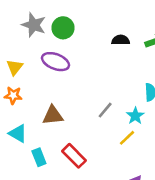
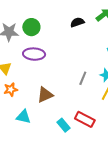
red rectangle: (74, 156) -> (85, 119), moved
cyan rectangle: (39, 157) -> (63, 125), moved

